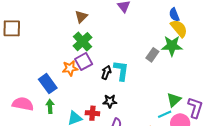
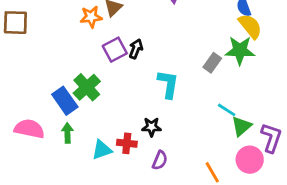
green cross: (83, 42) -> (87, 87), moved
purple square: (84, 62) -> (115, 50), moved
orange star: (70, 68) -> (91, 17), moved
black arrow: (106, 72) -> (136, 49), moved
cyan line: (165, 114) -> (227, 110), moved, turned 56

